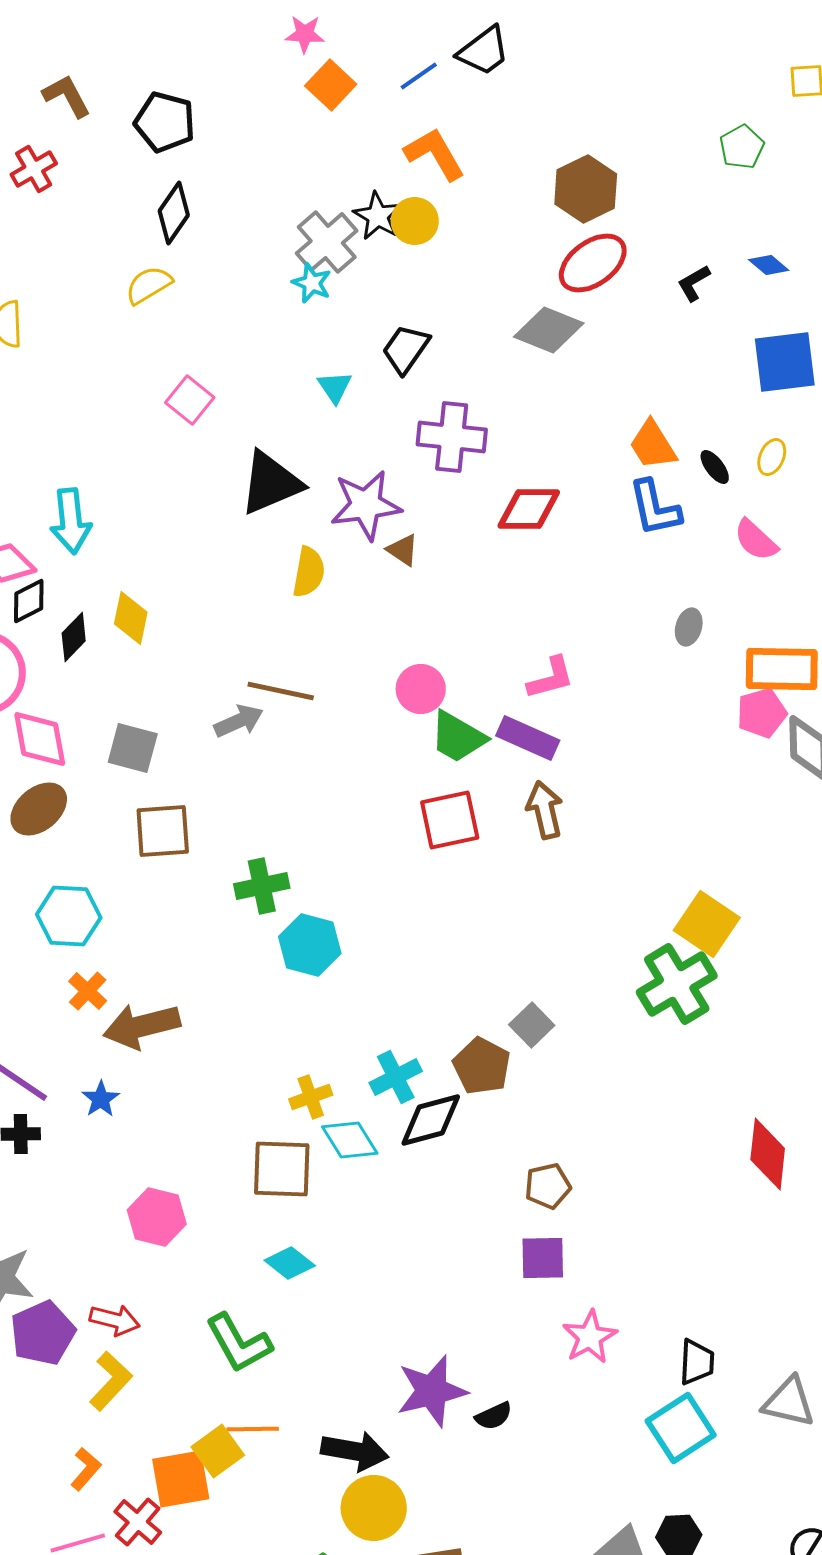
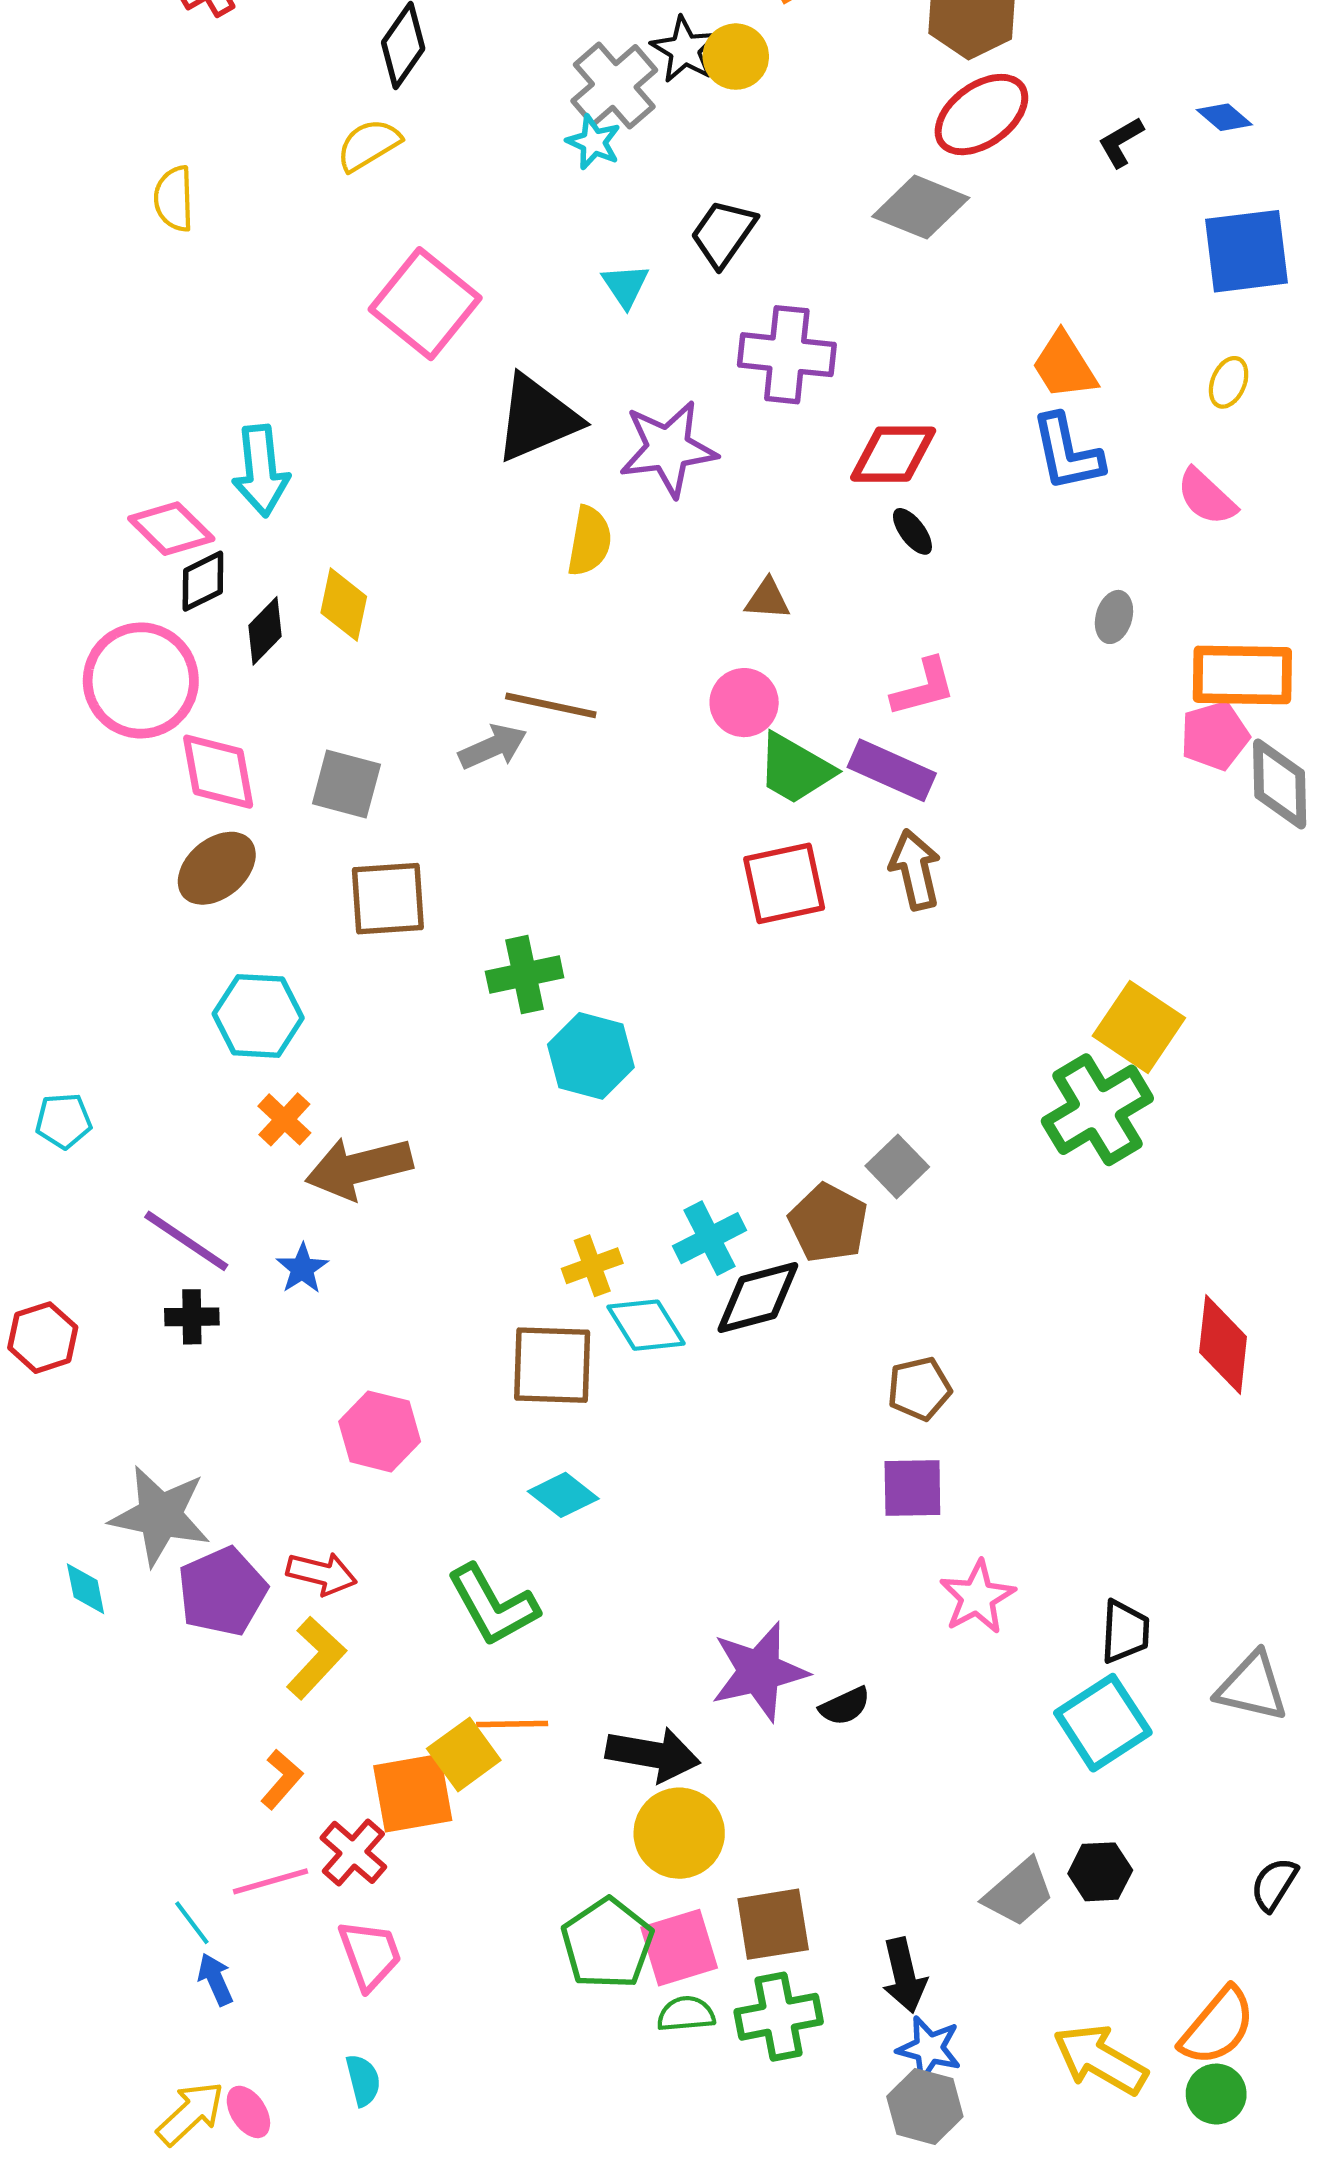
pink square: (190, 400) -> (425, 304), size x1.6
black ellipse: (715, 467) -> (912, 531), moved
brown triangle: (403, 550) -> (768, 599), moved, turned -30

